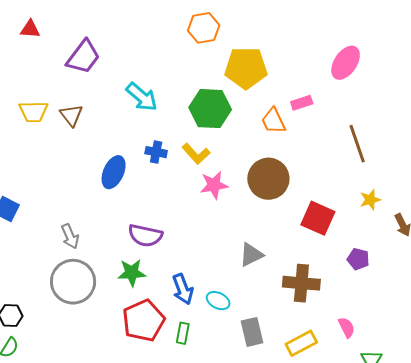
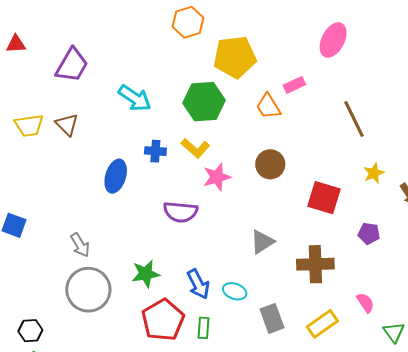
brown circle: (268, 179) -> (270, 164), size x0.7
purple semicircle: (145, 235) -> (181, 212), moved

